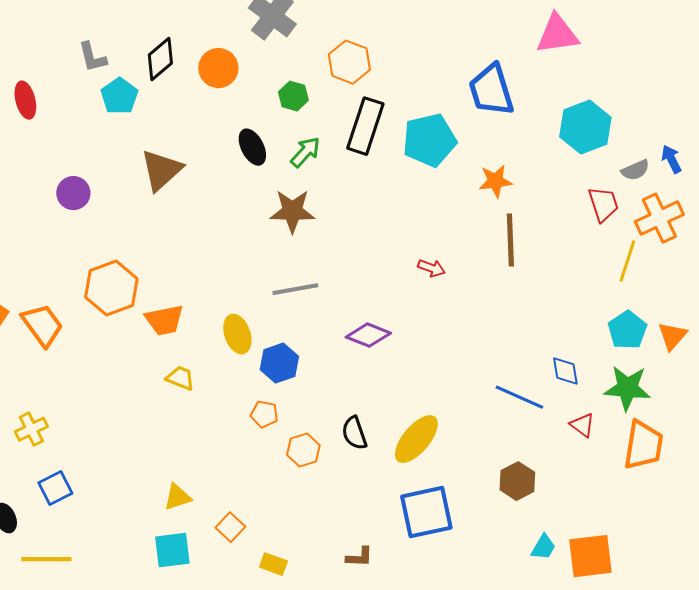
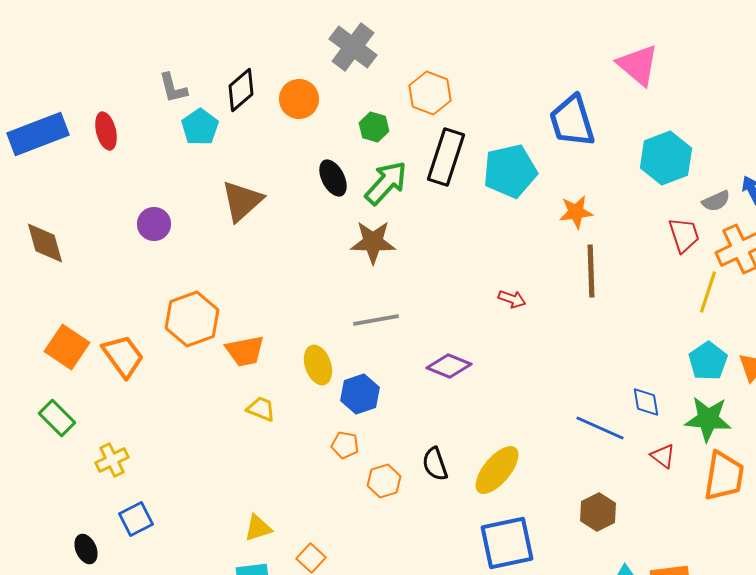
pink triangle: (557, 34) -> (638, 65), turned 48
green arrow: (305, 152) -> (386, 183), size x1.4

